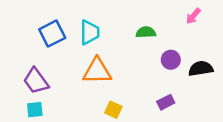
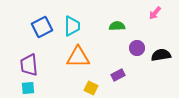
purple trapezoid: (36, 81) -> (29, 65), turned 30
purple rectangle: (166, 102) -> (118, 75), moved

